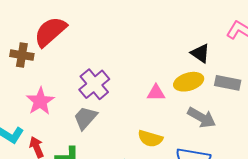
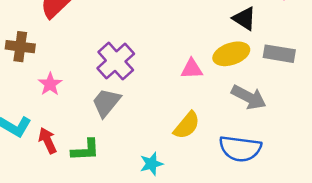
brown cross: (22, 55) -> (20, 47), moved
pink star: (40, 101) -> (50, 84), size x0.7
yellow semicircle: (150, 139) -> (187, 125), turned -65

